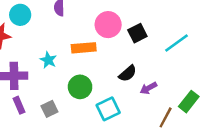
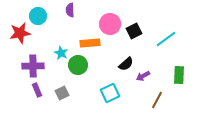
green circle: (80, 87) -> (78, 65), moved
green rectangle: (189, 102) -> (179, 75), moved, turned -36

